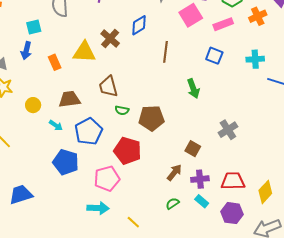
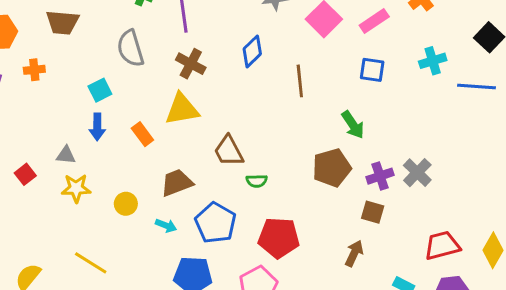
brown cross: (110, 39) -> (191, 64), moved
brown pentagon: (151, 118) -> (332, 168), moved
purple cross: (200, 179) -> (380, 176), moved

